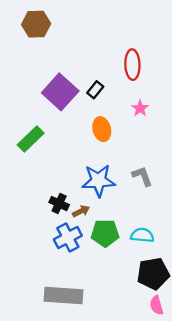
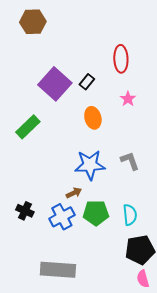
black cross: (59, 204) -> (25, 211), moved
cyan semicircle: (142, 235) -> (130, 215), turned 80

